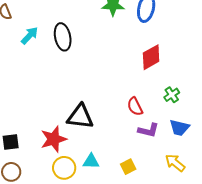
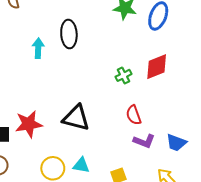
cyan arrow: (30, 36) -> (38, 48), moved, turned -48
green cross: (172, 95) -> (123, 75), moved
red star: (54, 139) -> (29, 124), moved

